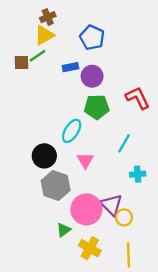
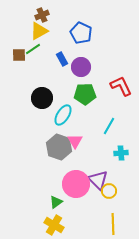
blue rectangle: (70, 67) -> (62, 59), turned 72
black circle: (44, 156) -> (42, 98), moved
gray hexagon: (56, 186) -> (59, 147), moved
yellow cross: (90, 248) -> (54, 225), moved

